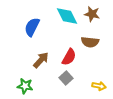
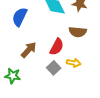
yellow arrow: (99, 86) -> (74, 63), moved

